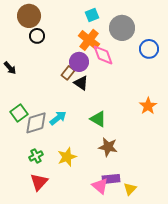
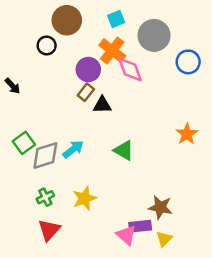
brown circle: (29, 16) -> (67, 20), moved
purple circle: (79, 62) -> (88, 70), moved
black triangle: (81, 83) -> (102, 105), turned -35
brown star: (108, 147) -> (160, 207), moved

